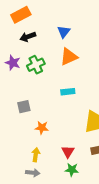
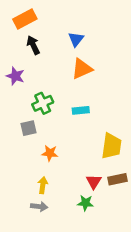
black arrow: (28, 37) -> (33, 45), turned 84
green cross: (36, 65) -> (43, 103), moved
red triangle: (68, 152) -> (94, 182), moved

